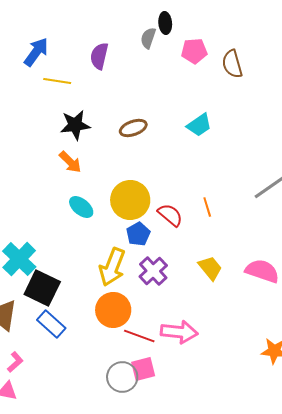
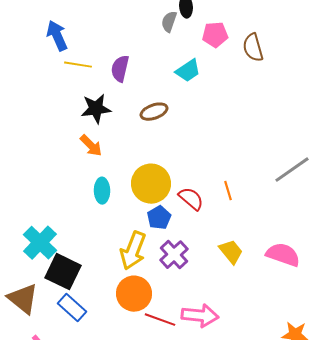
blue arrow: (36, 52) -> (57, 36), turned -60
purple semicircle: (99, 56) -> (120, 69), moved
cyan trapezoid: (199, 125) -> (188, 71), moved
cyan ellipse: (81, 207) -> (102, 191), turned 50

